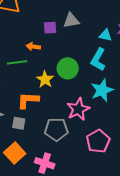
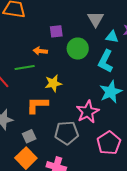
gray triangle: (71, 20) -> (96, 19), moved, turned -48
green circle: (68, 68) -> (78, 49), moved
yellow star: (45, 79) -> (53, 83), turned 30
gray square: (19, 123) -> (29, 136), moved, turned -32

